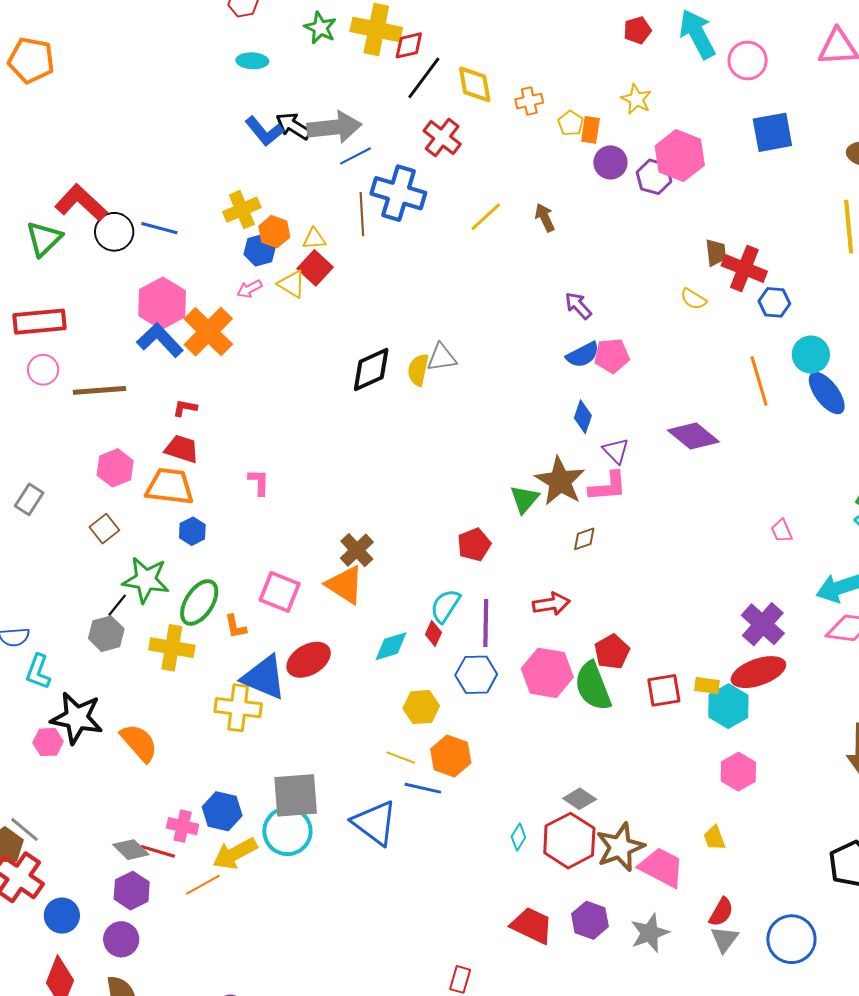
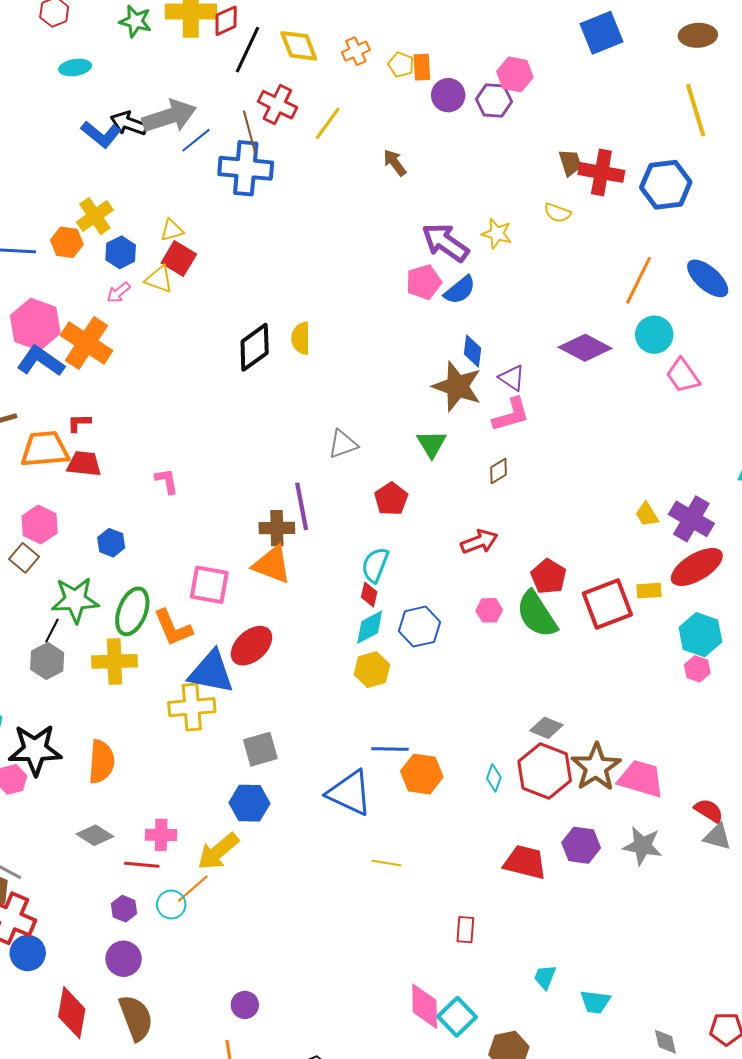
yellow star: (636, 99) -> (497, 234), moved
pink hexagon: (680, 156) -> (515, 74), size x0.7
brown line: (362, 214) -> (250, 132), moved
yellow line: (486, 217) -> (328, 123), moved
orange hexagon: (274, 232) -> (67, 242), moved
blue hexagon: (774, 302) -> (666, 185), moved, size x1.6
purple arrow: (578, 306) -> (445, 243), size x1.6
cyan circle: (811, 355) -> (654, 335), moved
pink pentagon: (612, 356) -> (424, 282), moved
gray triangle: (442, 358) -> (343, 444), moved
orange line: (759, 381) -> (639, 280), turned 54
pink hexagon: (115, 468) -> (40, 525), moved
brown star: (560, 481) -> (457, 386), moved
orange trapezoid: (170, 487) -> (45, 449), moved
pink trapezoid: (782, 531) -> (683, 376), moved, size x1.5
brown cross: (357, 550) -> (277, 528), turned -36
purple line: (486, 623) -> (302, 506), moved
orange L-shape: (236, 627) -> (173, 628), size x1.6
cyan diamond: (391, 646) -> (370, 627), moved
pink hexagon: (547, 673) -> (489, 610), size x0.5
red square: (664, 690) -> (607, 604), size x1.4
cyan hexagon: (728, 706) -> (700, 635), moved
orange semicircle: (139, 743) -> (101, 762), turned 57
orange hexagon: (451, 756) -> (422, 774), moved
yellow line: (401, 758) -> (386, 863), moved
pink hexagon: (738, 772) -> (697, 669), size x0.7
gray square: (296, 795) -> (260, 749), moved, size x0.7
blue hexagon: (222, 811) -> (249, 803), moved
cyan circle: (287, 831) -> (171, 905), moved, size x0.6
yellow trapezoid: (714, 838) -> (647, 514), moved
gray diamond: (131, 850) -> (95, 835), moved
purple hexagon: (132, 891) -> (124, 909), size x0.7
red semicircle: (721, 912) -> (709, 811), turned -76
blue circle: (62, 916) -> (28, 953), moved
gray star: (650, 933) -> (642, 846), turned -30
gray triangle: (724, 939) -> (717, 837), turned -40

